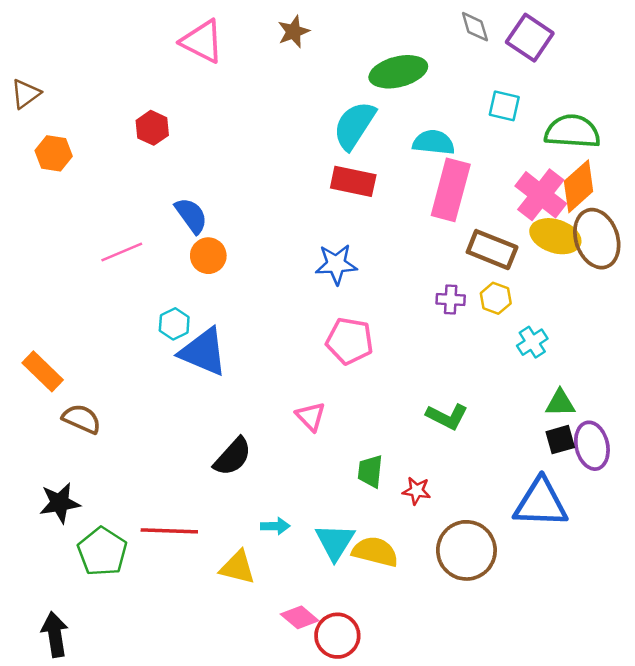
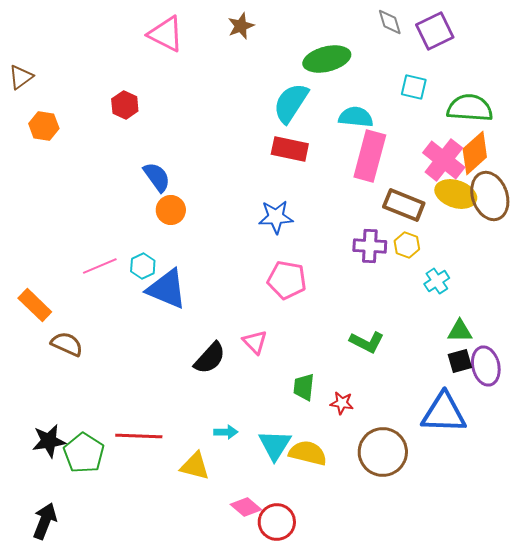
purple square: (530, 38) -> (435, 31), turned 30
pink line: (122, 252) -> (100, 266), moved
purple cross: (451, 300) -> (370, 246), size x1.4
black semicircle: (233, 457) -> (210, 358), moved
black star: (60, 503) -> (49, 441), moved
black arrow: (55, 634) -> (45, 521), turned 30

